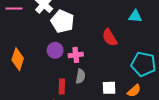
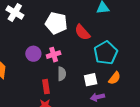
white pentagon: (62, 21) -> (56, 23), moved
cyan pentagon: (143, 64) -> (106, 53), moved, turned -30

